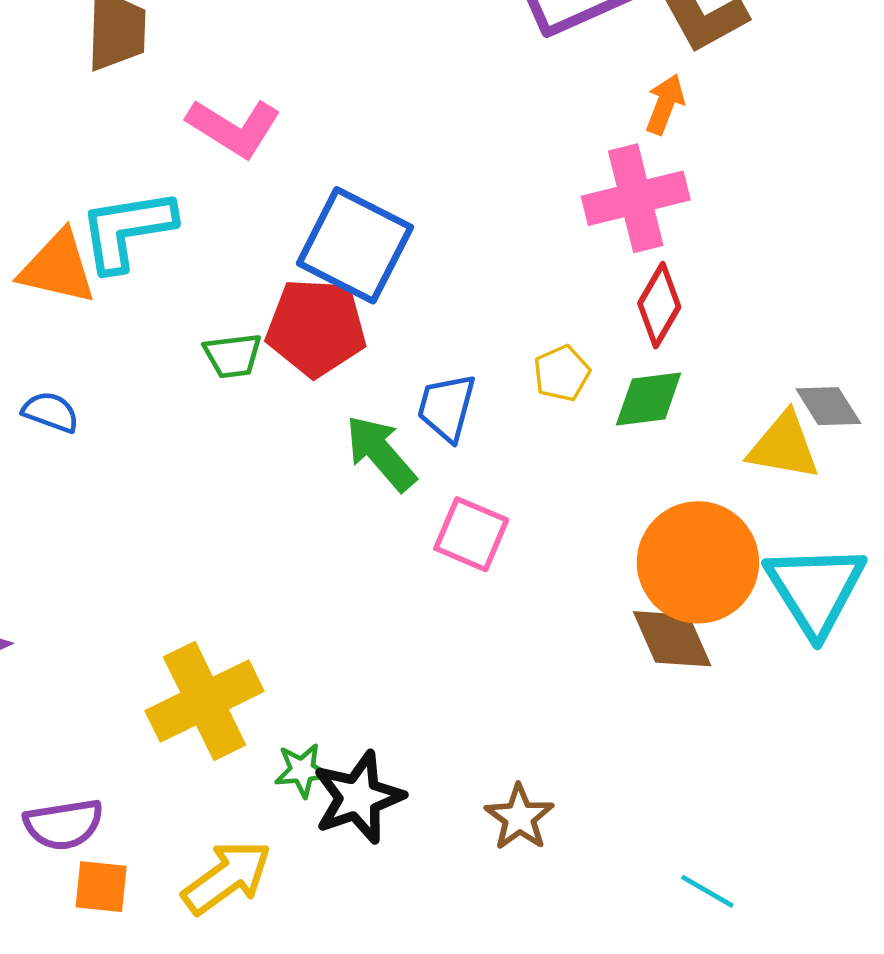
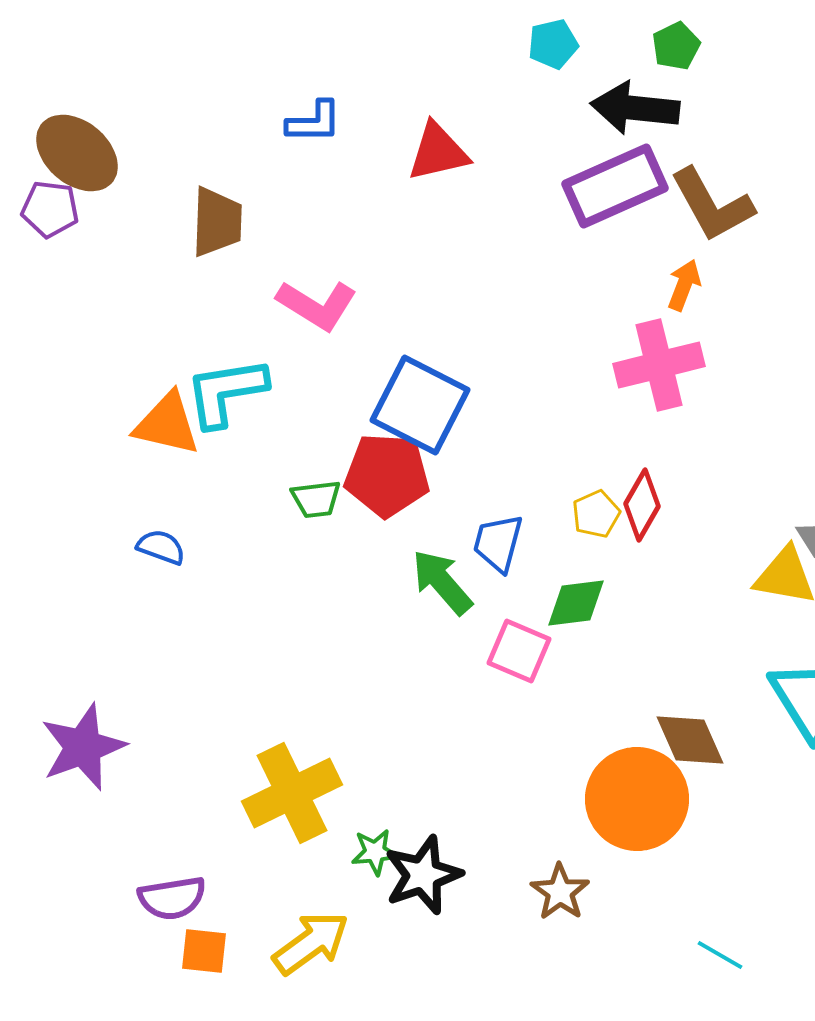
red diamond: (659, 305) -> (642, 505), moved
green diamond: (649, 399) -> (576, 603), moved
orange circle: (698, 562) -> (637, 799), moved

